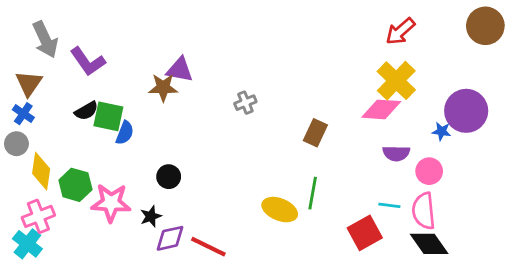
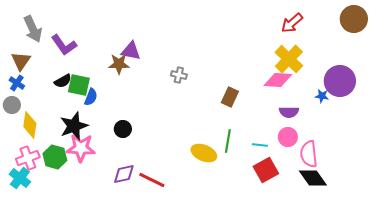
gray cross: (245, 103) -> (179, 75), turned 35
pink circle: (429, 171) -> (288, 137), moved
green hexagon: (75, 185) -> (55, 157), moved
cyan line: (389, 205) -> (260, 145), moved
black star: (151, 216) -> (74, 126), moved, size x1.8

